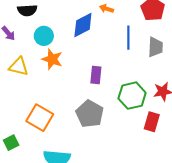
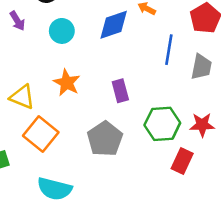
orange star: (52, 59) -> (67, 83), moved
yellow triangle: (19, 66) -> (22, 97), moved
purple rectangle: (96, 75) -> (120, 91), turned -30

